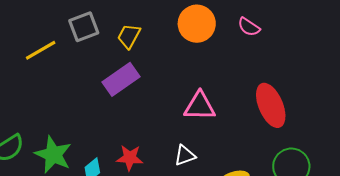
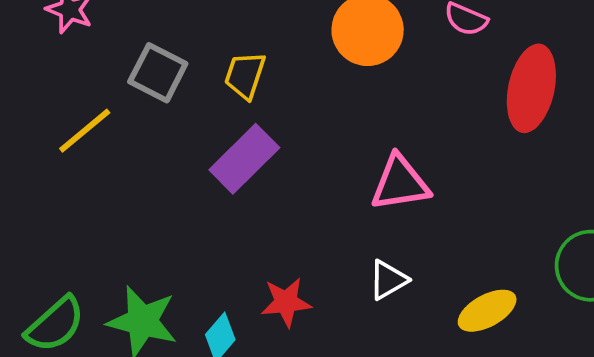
gray square: (84, 27) -> (158, 73), turned -32
red ellipse: (271, 105) -> (531, 88), moved, turned 45

